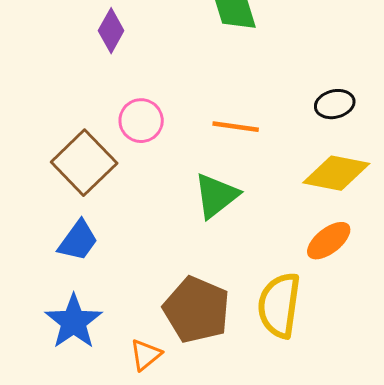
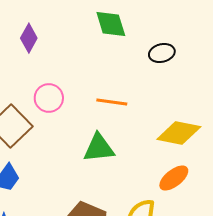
black ellipse: (335, 104) -> (162, 53), moved
green triangle: (216, 196) -> (99, 148), turned 32

